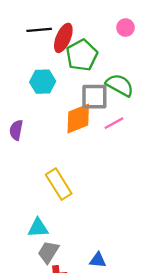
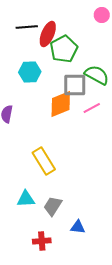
pink circle: (125, 28) -> (102, 15), moved
gray trapezoid: (48, 252) -> (53, 206), moved

